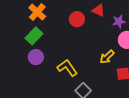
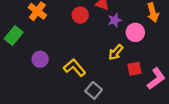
purple star: (119, 21) -> (115, 20), moved
green rectangle: (34, 36) -> (14, 36), moved

